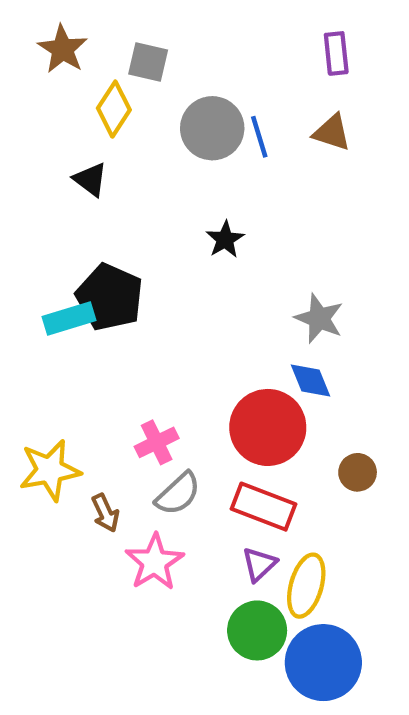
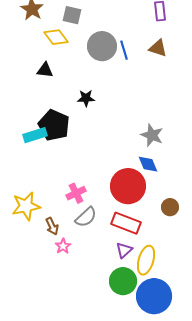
yellow diamond: (114, 109) -> (56, 37), turned -70
black triangle: (90, 180) -> (45, 70), turned -30
black star: (225, 239) -> (86, 98), moved, turned 30
pink star: (155, 562) -> (63, 246), moved, size x0.6

